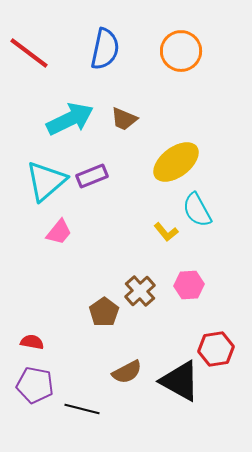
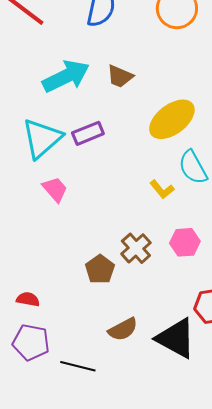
pink trapezoid: (59, 232) -> (55, 189), turned -80

